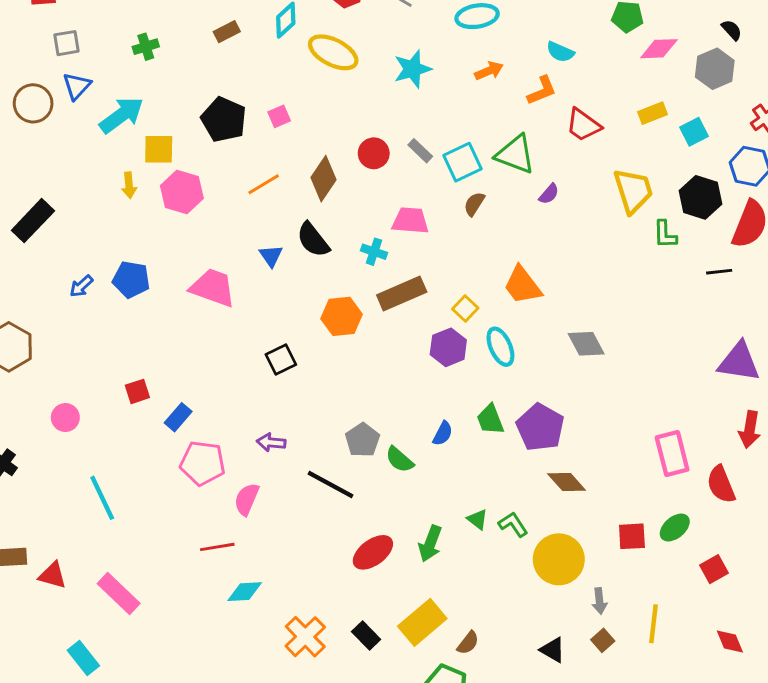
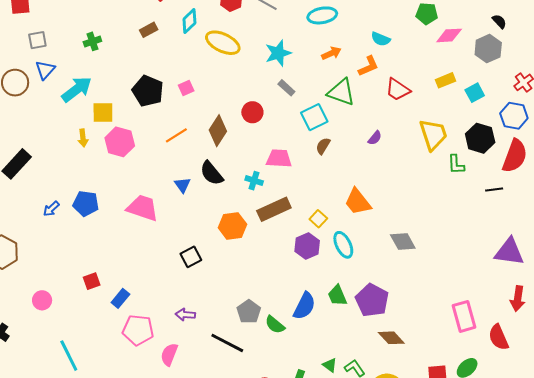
gray rectangle: (420, 151) -> (286, 88), moved
green triangle: (515, 154) -> (341, 92), moved
blue semicircle: (443, 434) -> (304, 306), size x1.6

